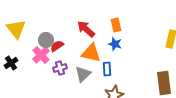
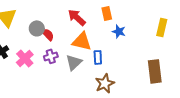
blue star: (115, 44) -> (119, 31), moved
red semicircle: (57, 46) -> (48, 34), turned 80
pink cross: (41, 55) -> (25, 58), moved

